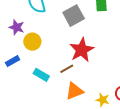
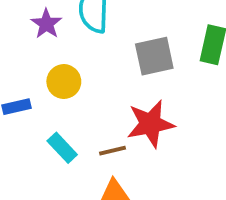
purple star: (17, 27) -> (46, 24), moved

